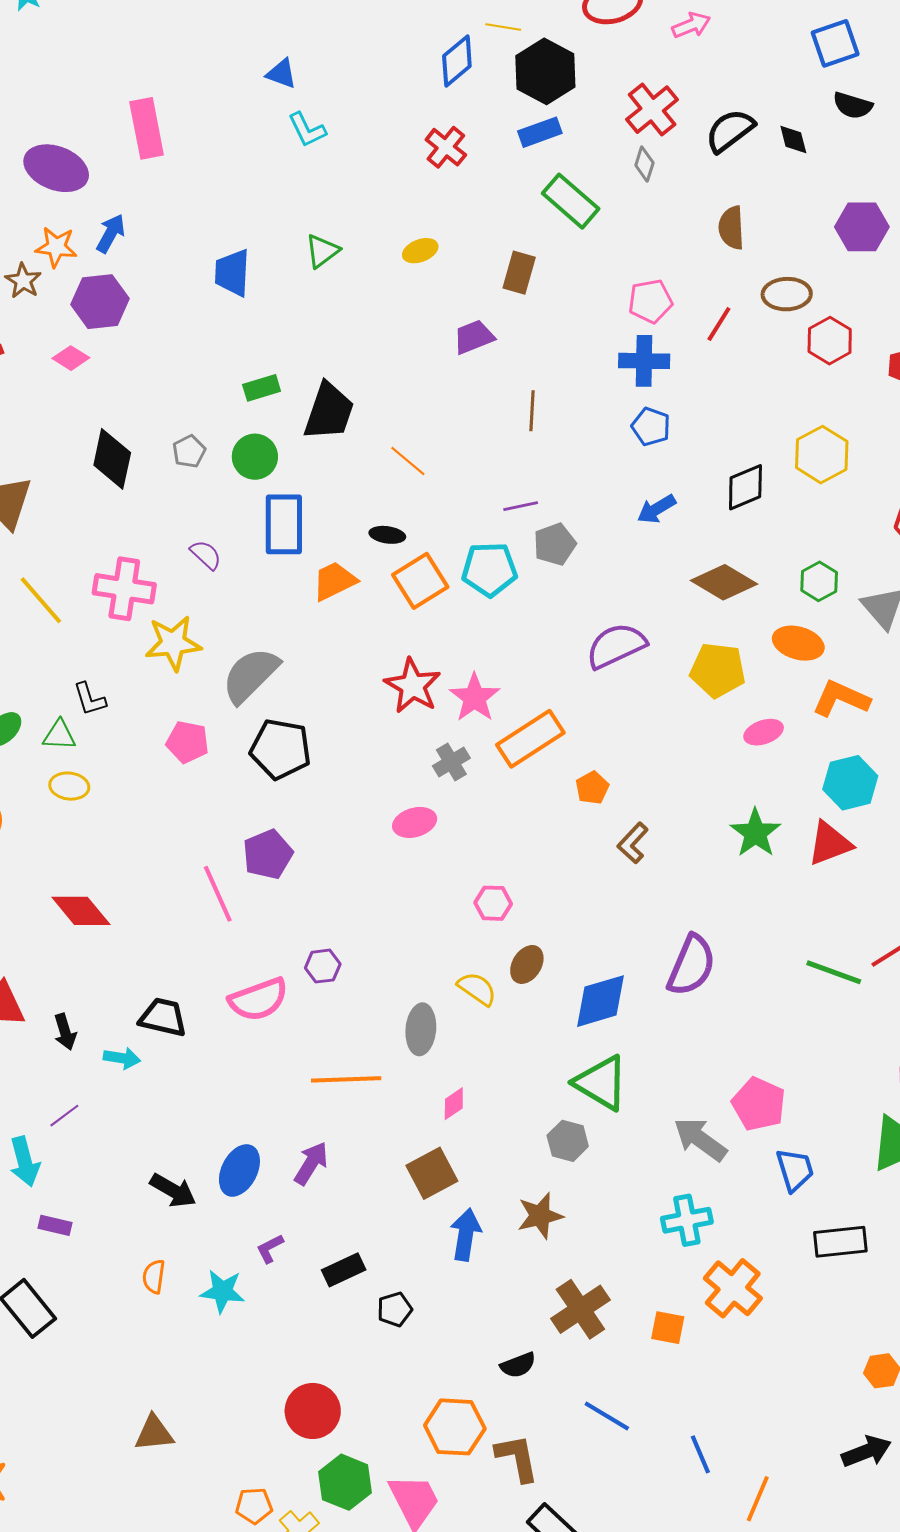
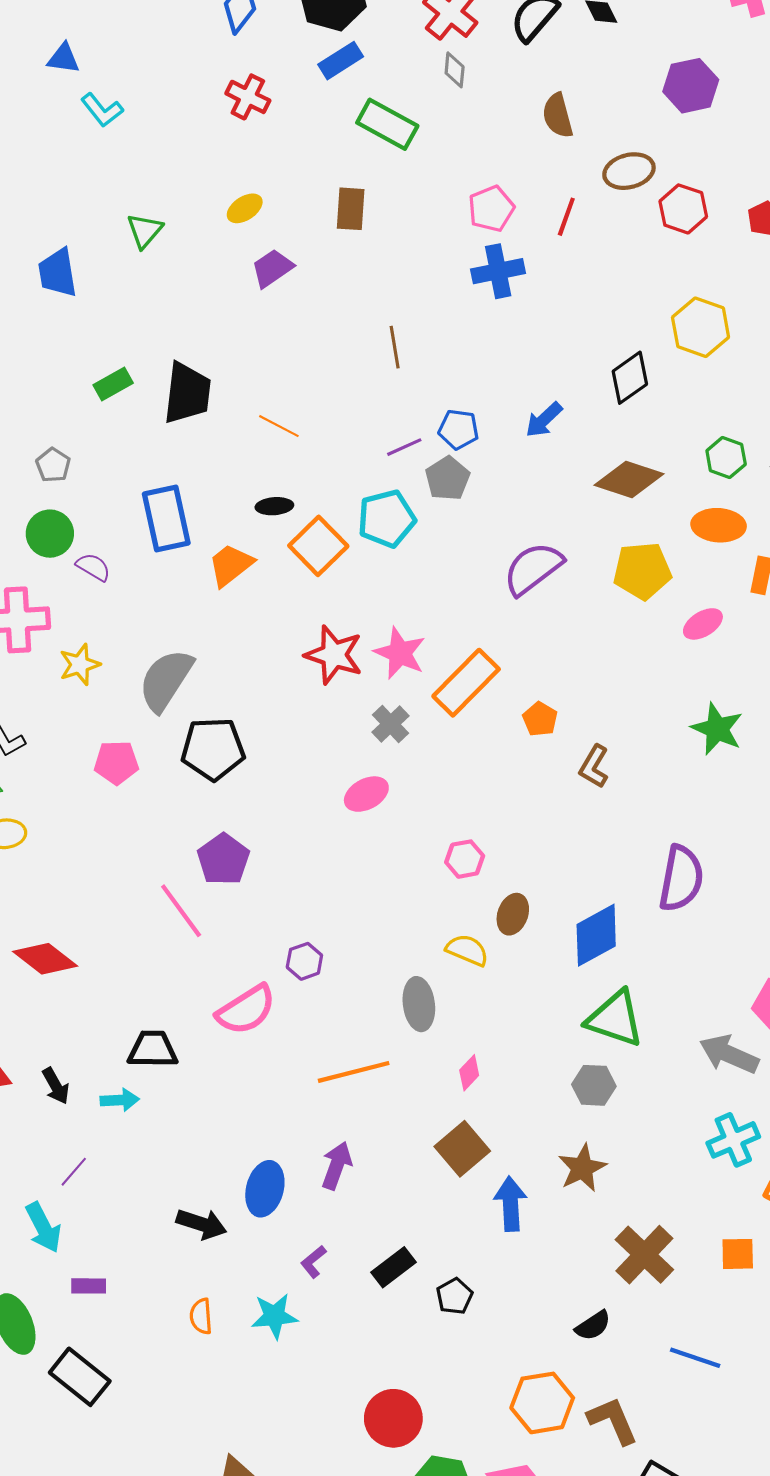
purple trapezoid: (474, 337) -> (272, 268), moved
blue pentagon: (651, 426) -> (459, 429), moved
green circle: (255, 457) -> (50, 534), moved
yellow star: (173, 643) -> (80, 665), size x0.7

